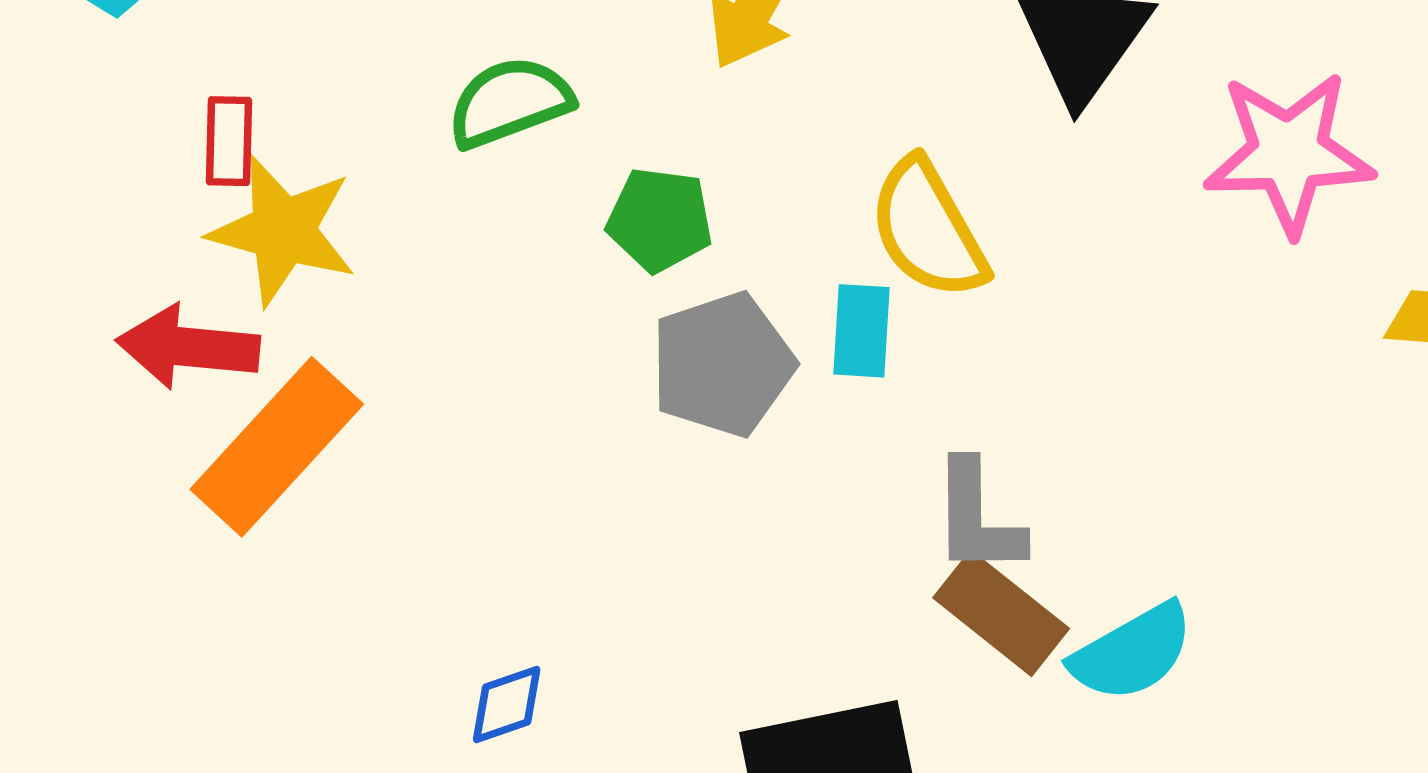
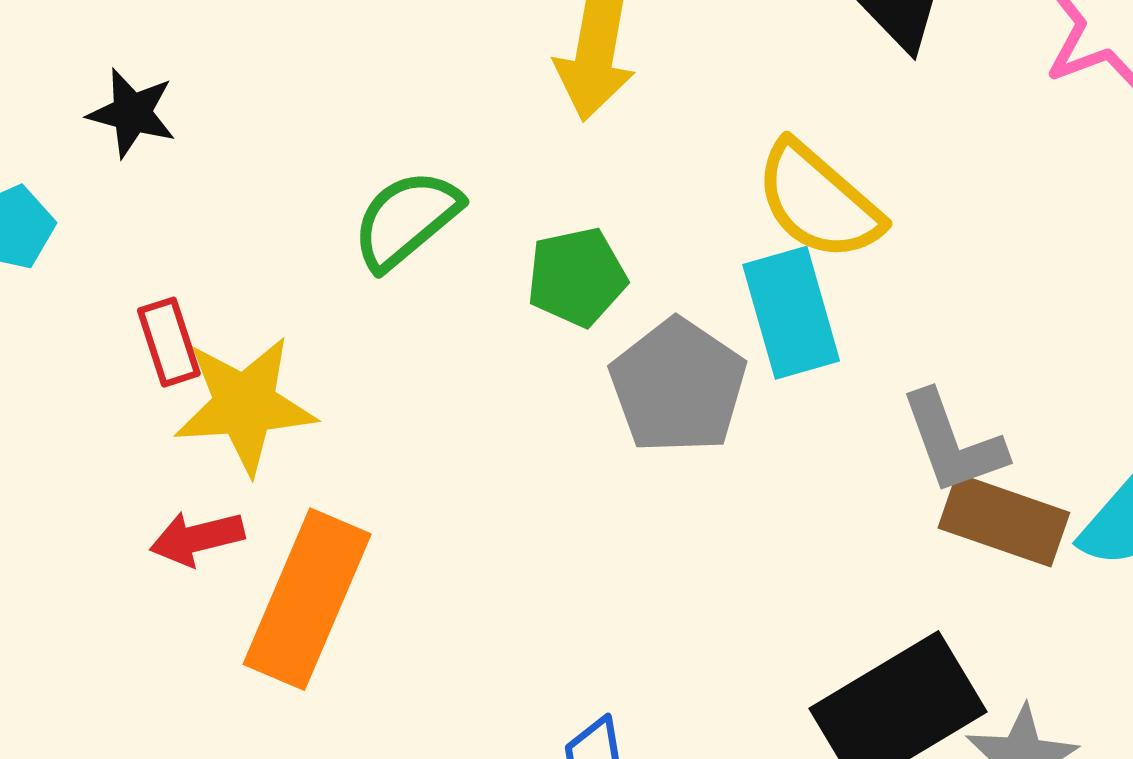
cyan rectangle: (861, 331) -> (791, 313), size x1.4
red arrow: (188, 347) -> (197, 538), size x0.7

